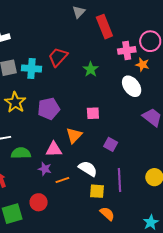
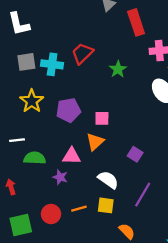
pink square: (93, 113) -> (102, 118), moved
orange line: (62, 180) -> (79, 209), moved
purple line: (119, 180) -> (143, 195), turned 30
yellow square: (97, 191) -> (106, 205), moved

